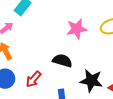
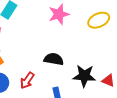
pink star: (77, 29) -> (59, 14), moved

